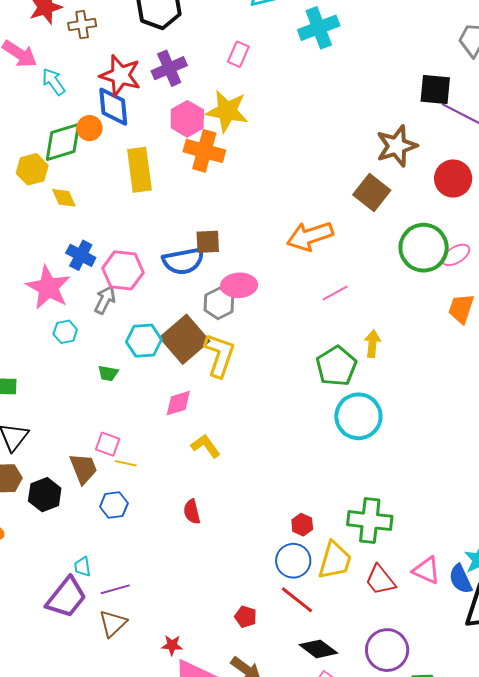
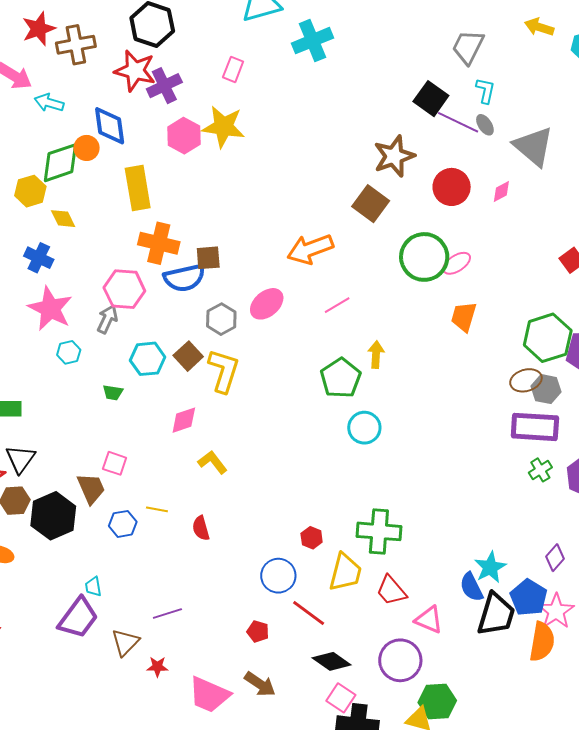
brown cross: (82, 25) -> (76, 45), size x1.4
red star: (120, 75) -> (135, 71), moved
cyan arrow: (54, 82) -> (49, 103), turned -36
black square: (435, 89) -> (431, 99), turned 32
orange cross: (204, 151) -> (159, 243), moved
blue cross: (81, 255) -> (39, 258), moved
pink ellipse: (239, 285) -> (267, 304), moved, turned -36
brown square: (185, 339) -> (188, 356), size x0.6
cyan circle: (358, 416) -> (364, 428), size x0.7
yellow line: (126, 463) -> (157, 509), moved
black hexagon: (45, 495) -> (53, 516), size x1.4
blue circle: (293, 561) -> (278, 576), moved
pink triangle: (426, 570) -> (429, 620), moved
purple line: (115, 589) -> (167, 614), moved
red star: (172, 645) -> (157, 667), moved

